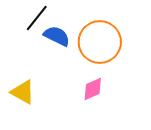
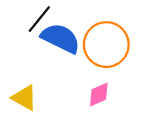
blue semicircle: (57, 36) -> (61, 38), size x1.4

